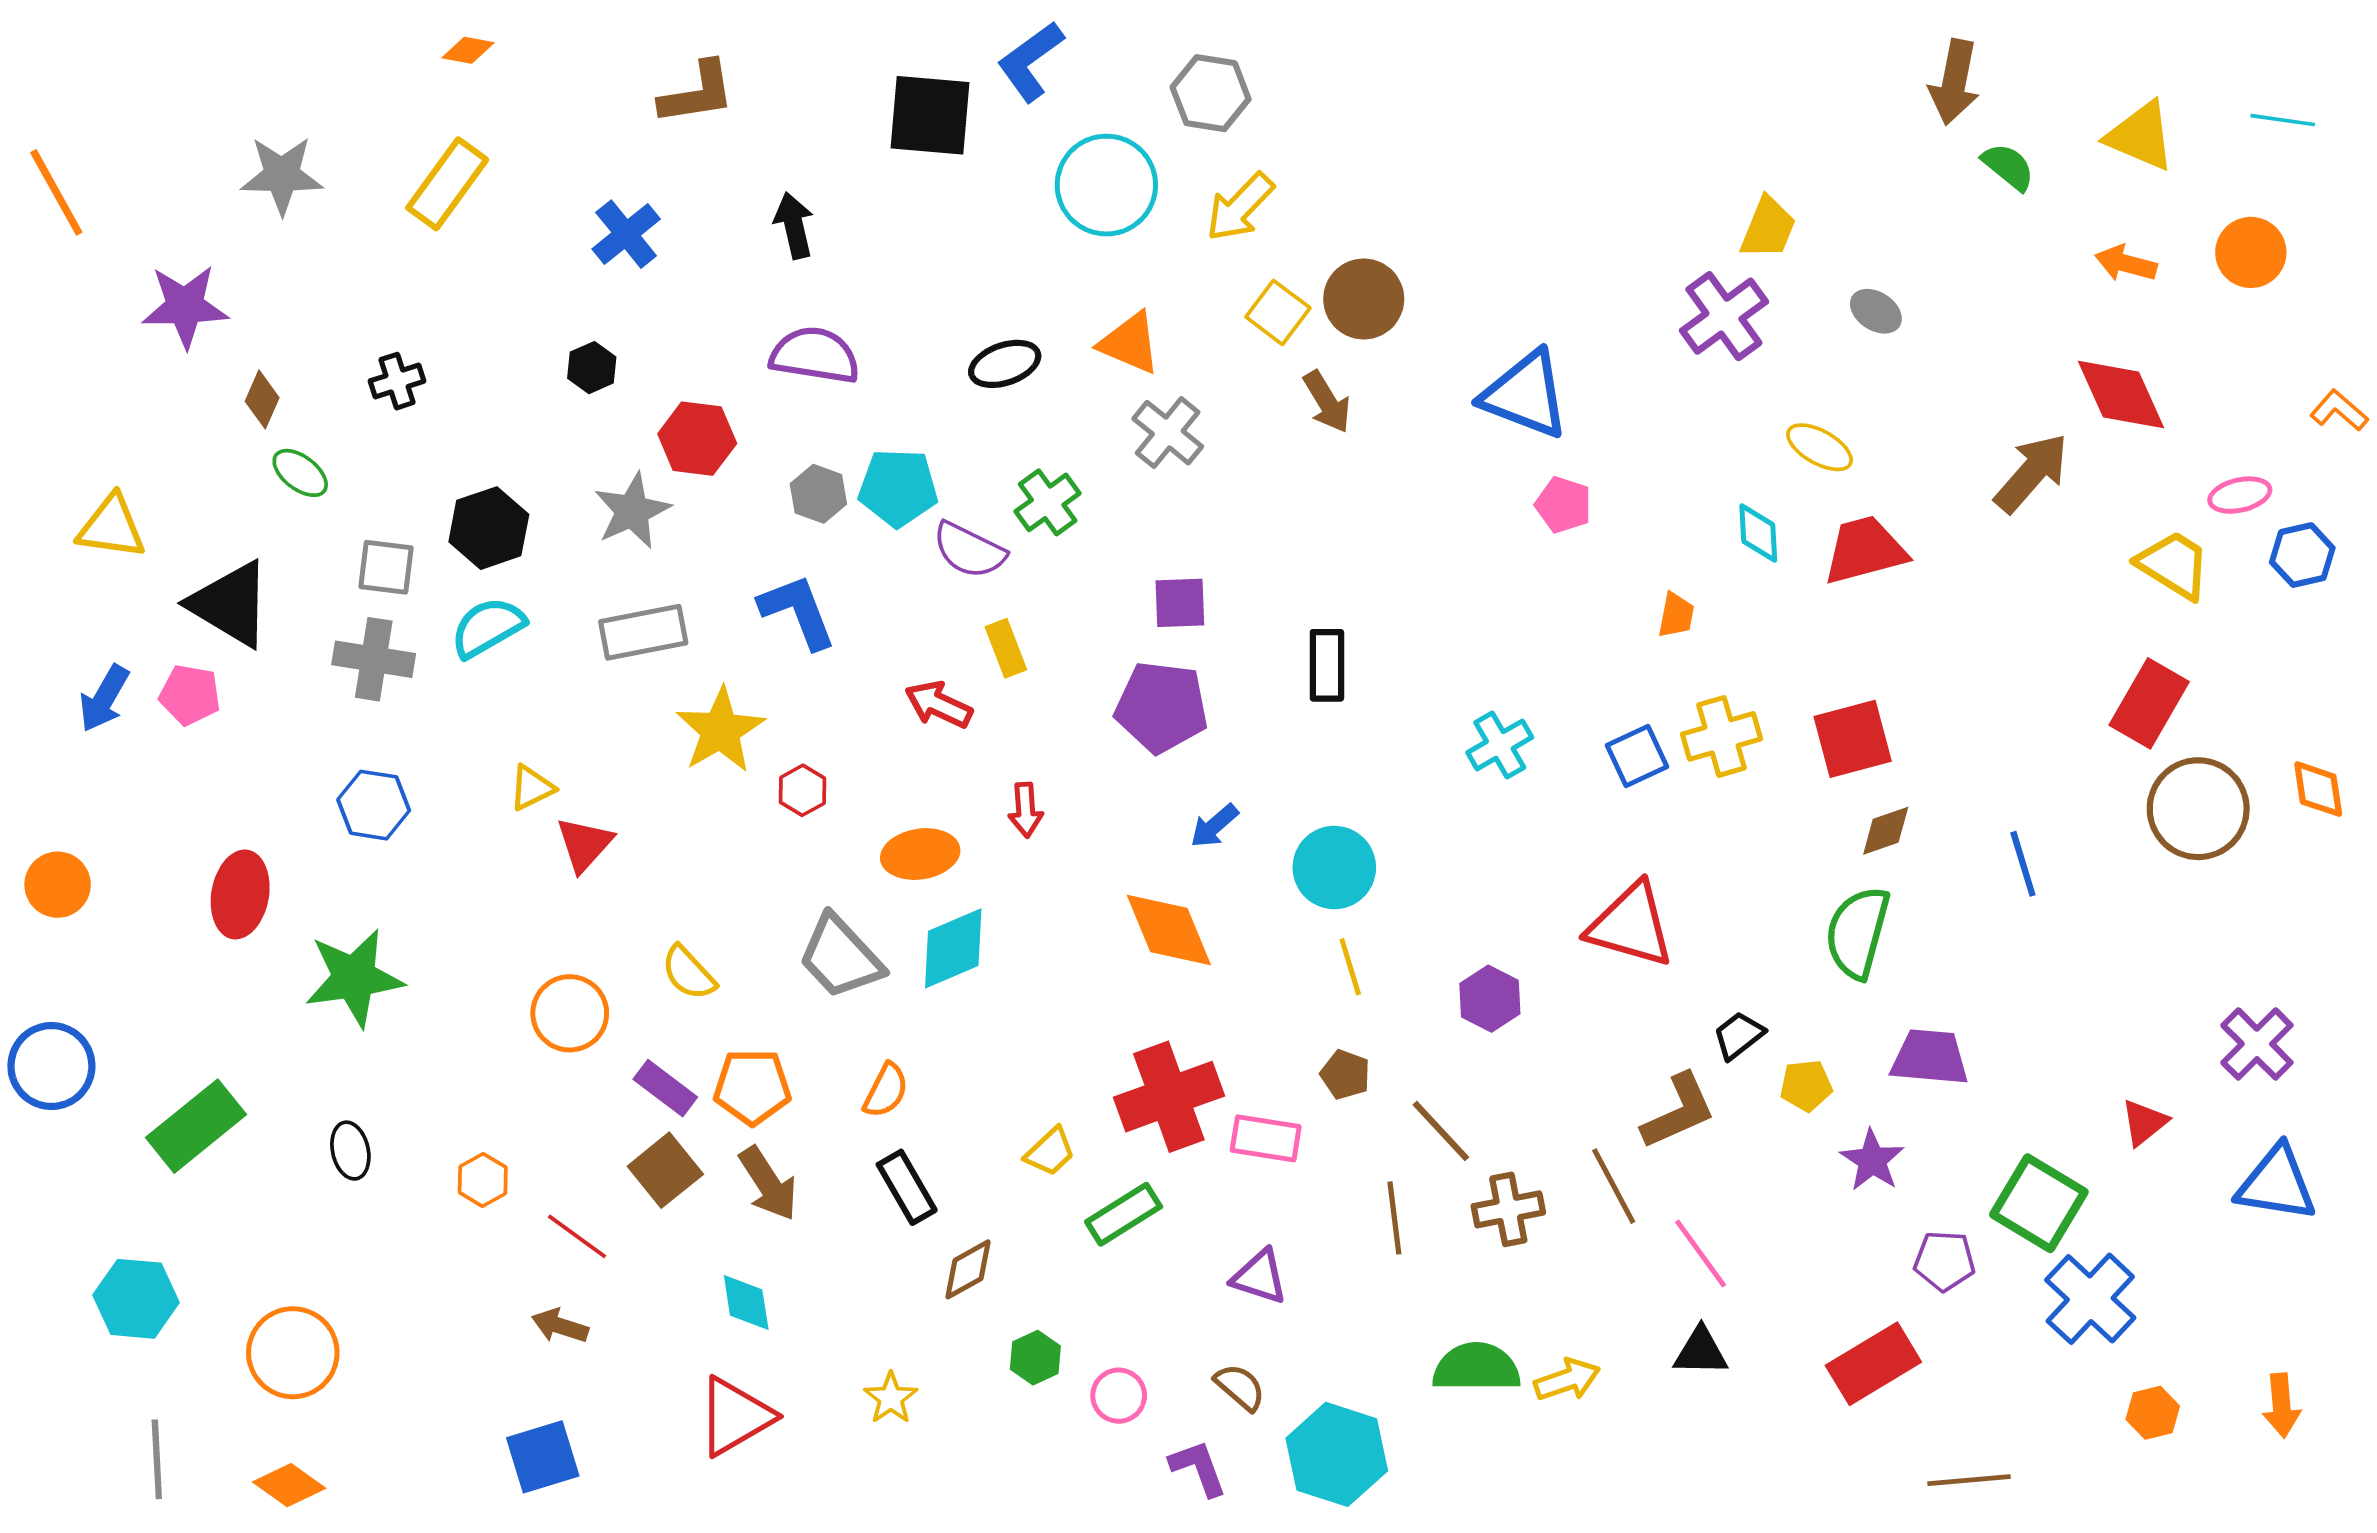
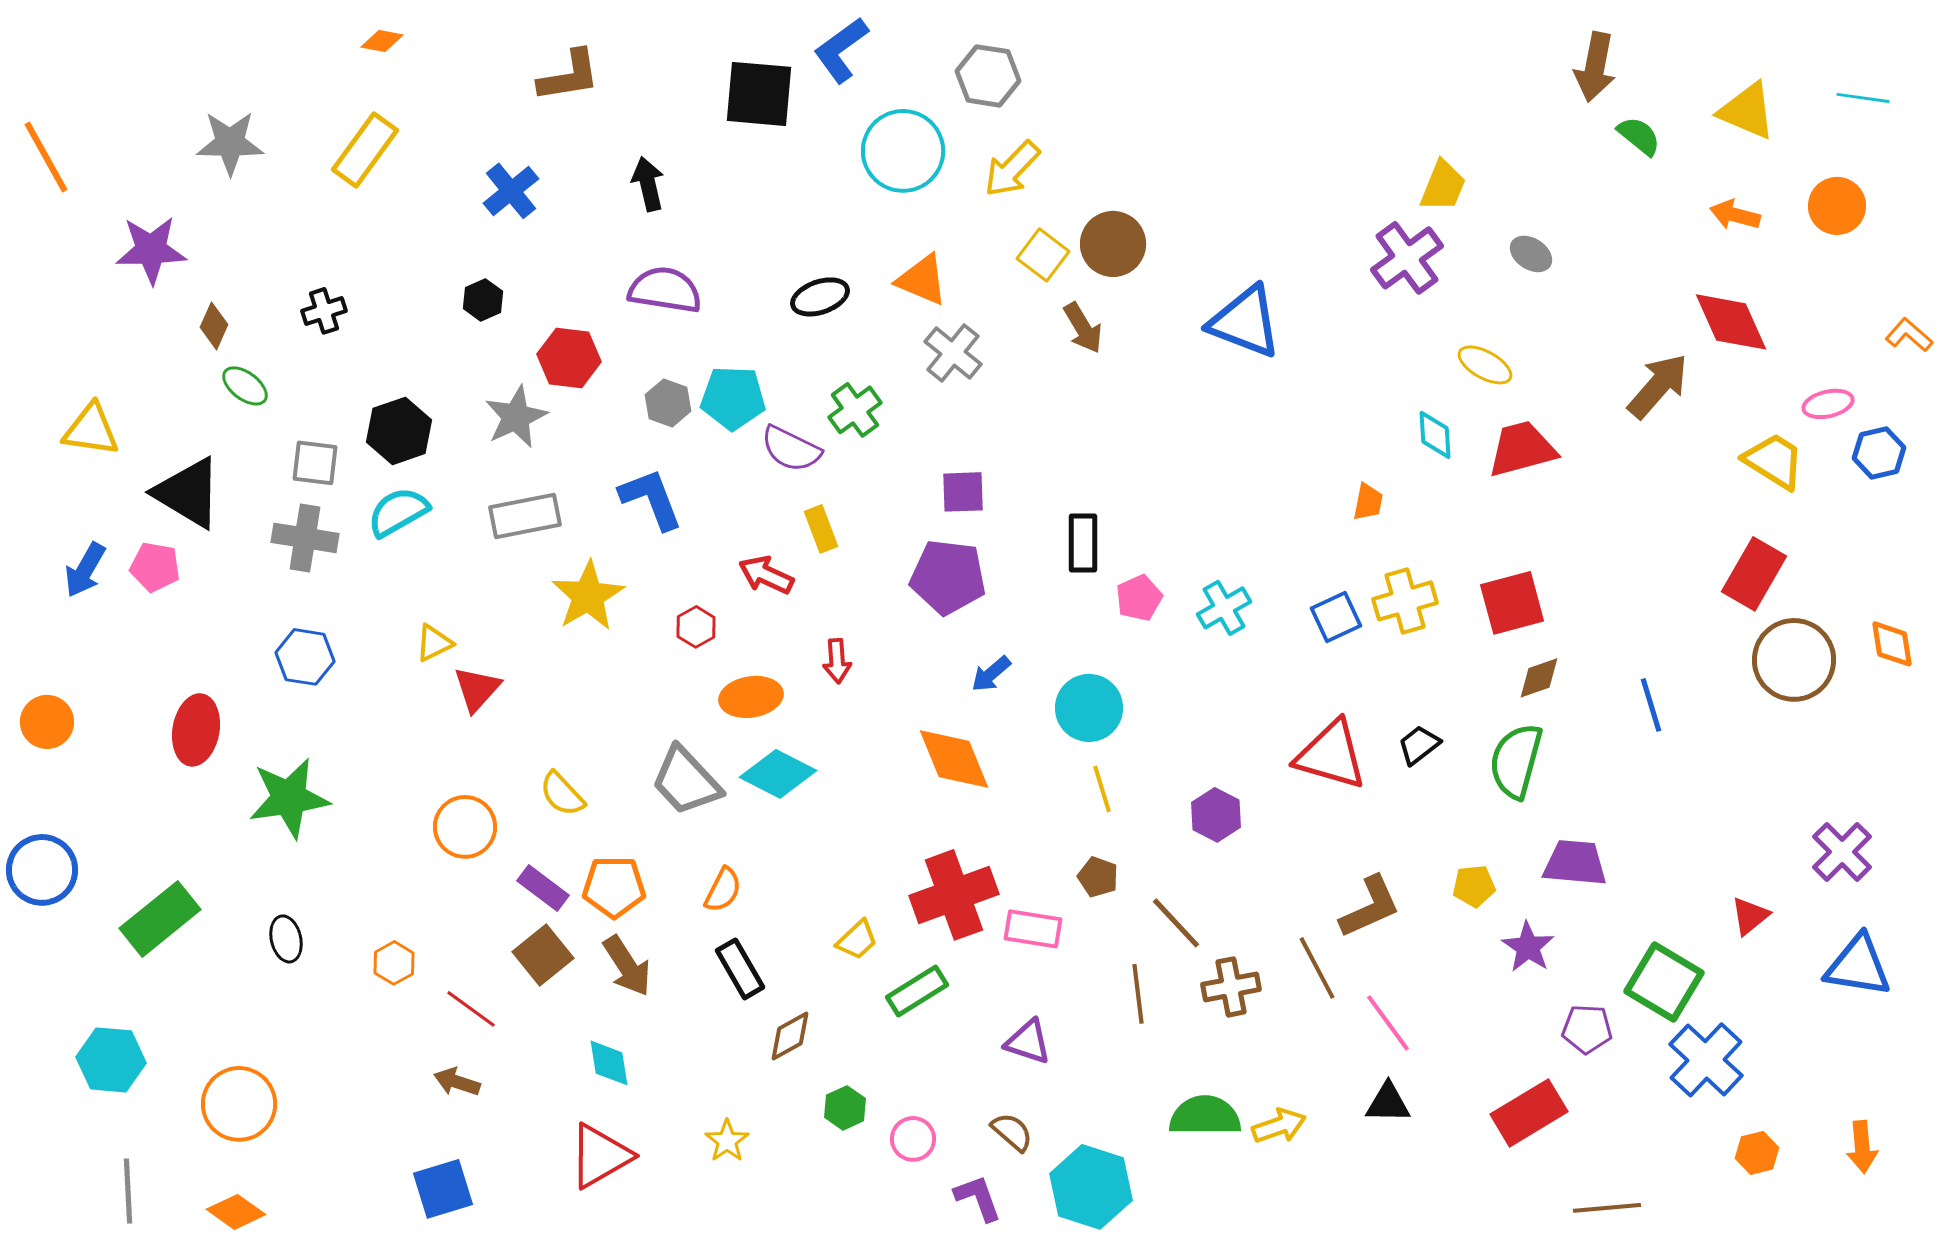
pink pentagon: (1563, 505) -> (1139, 598), moved, turned 30
red hexagon: (803, 790) -> (696, 627), moved
cyan diamond: (953, 948) -> (778, 774), turned 50
black trapezoid: (1739, 1035) -> (1419, 745), moved

